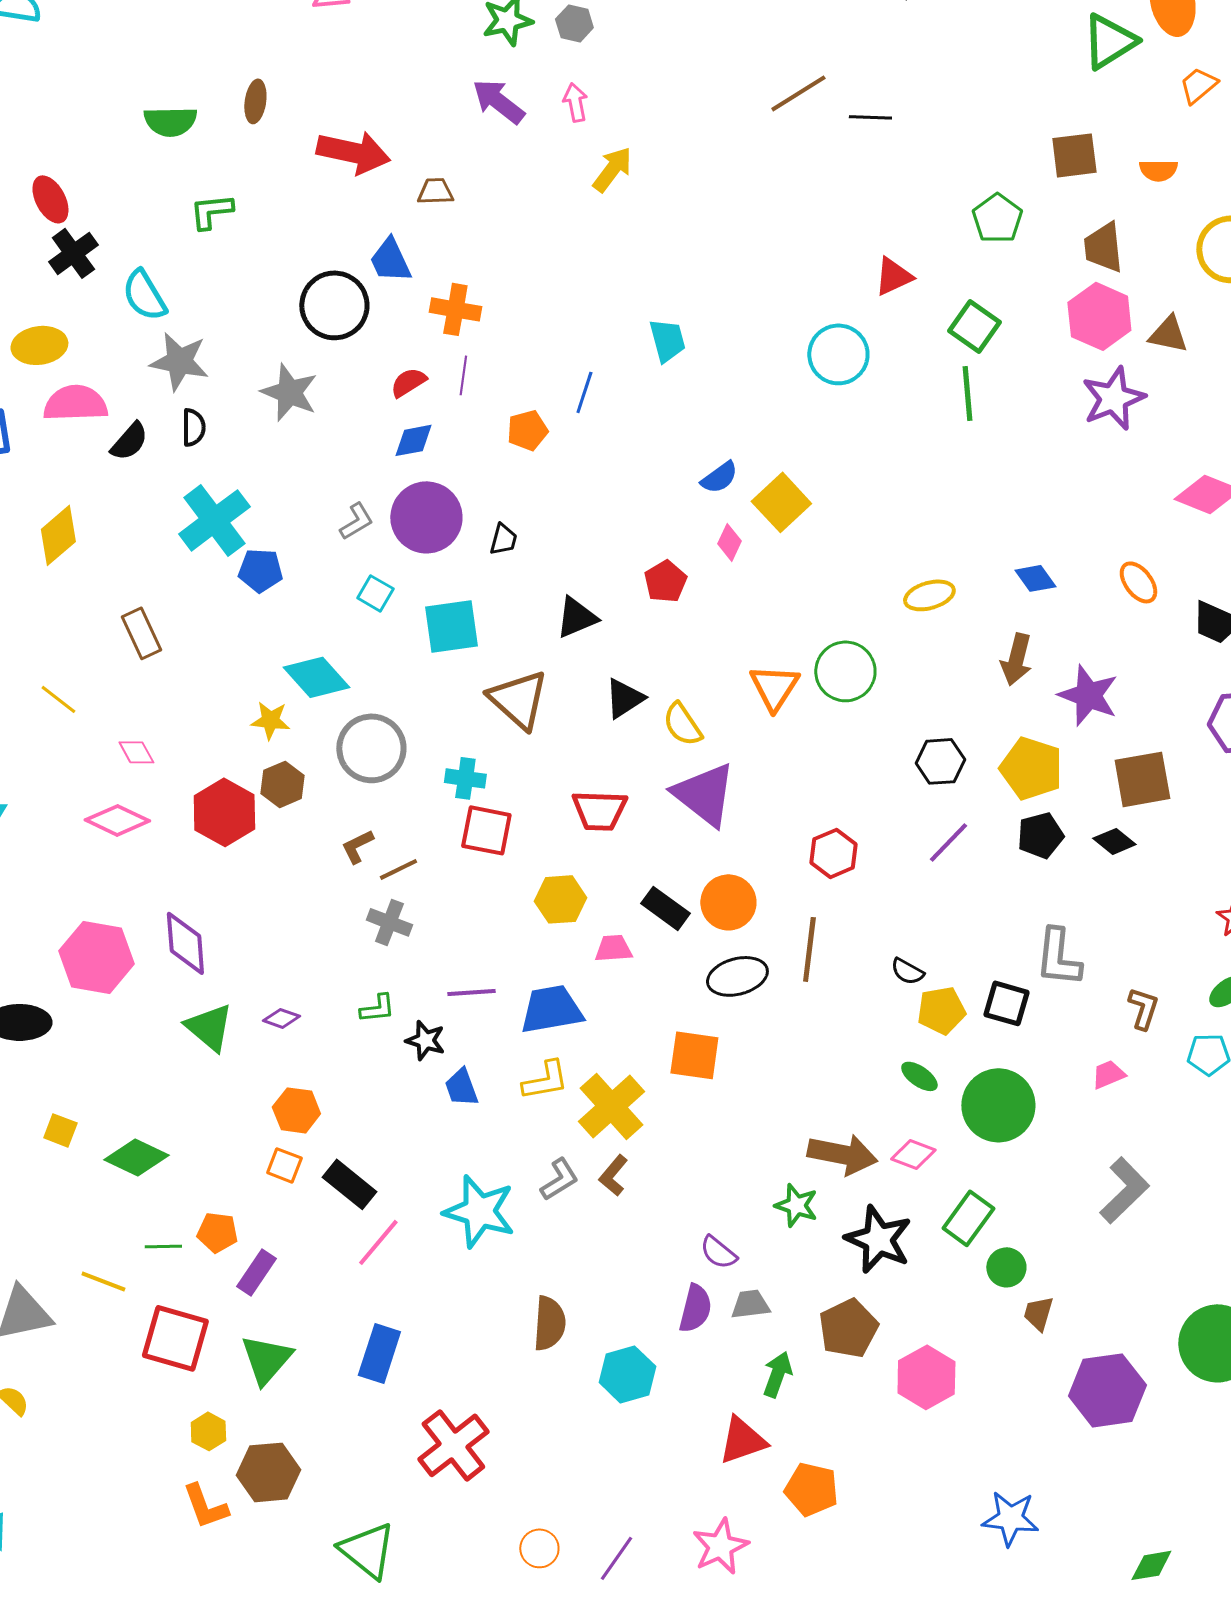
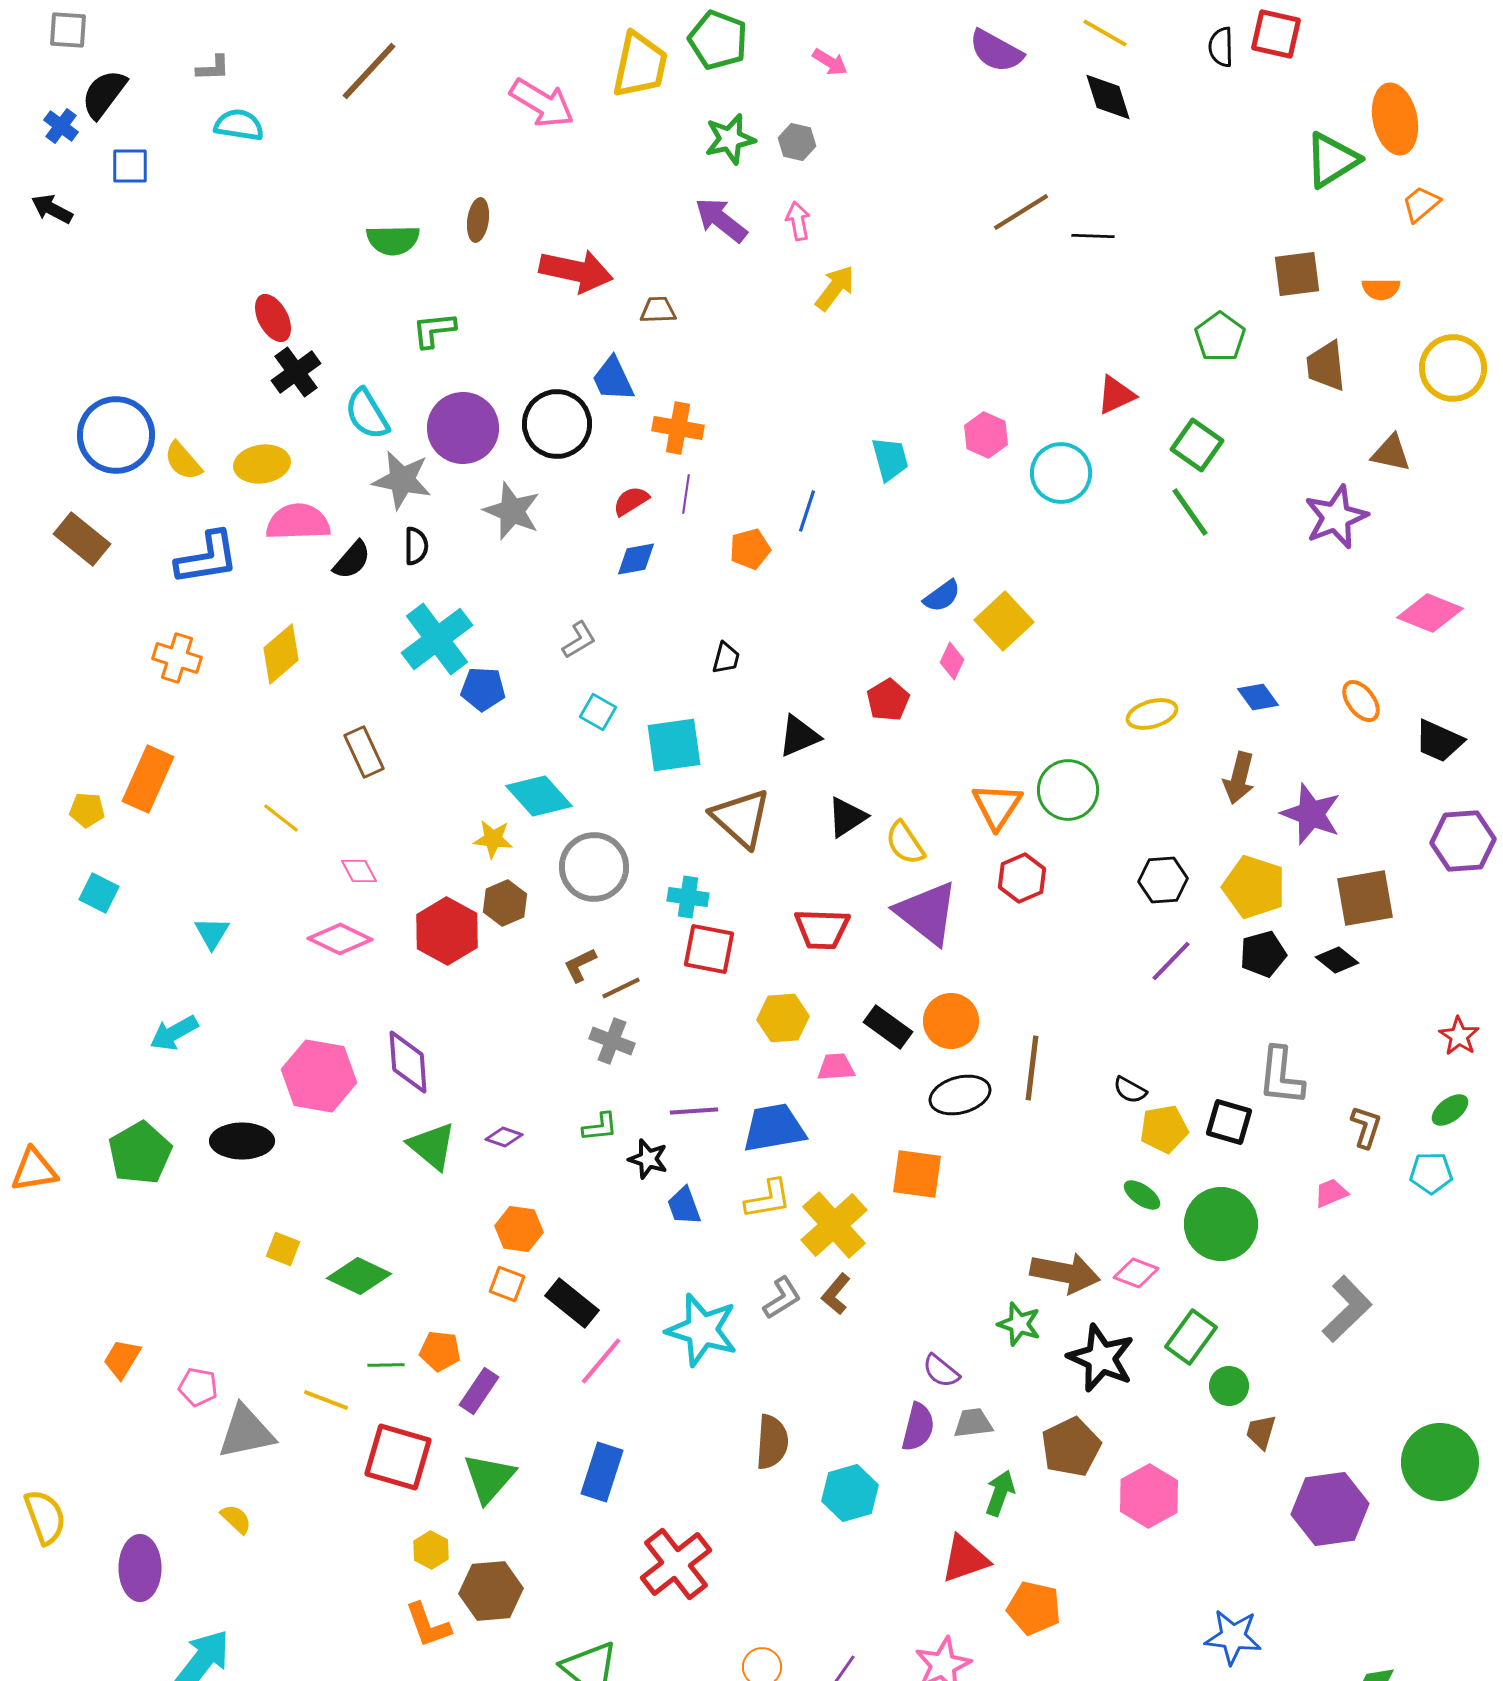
pink hexagon: (1099, 316) -> (986, 435), moved, size x0.7
green line: (967, 393) -> (1190, 512), turned -30
purple circle: (426, 517) -> (463, 428), moved
red hexagon: (833, 853) -> (1022, 878), moved

